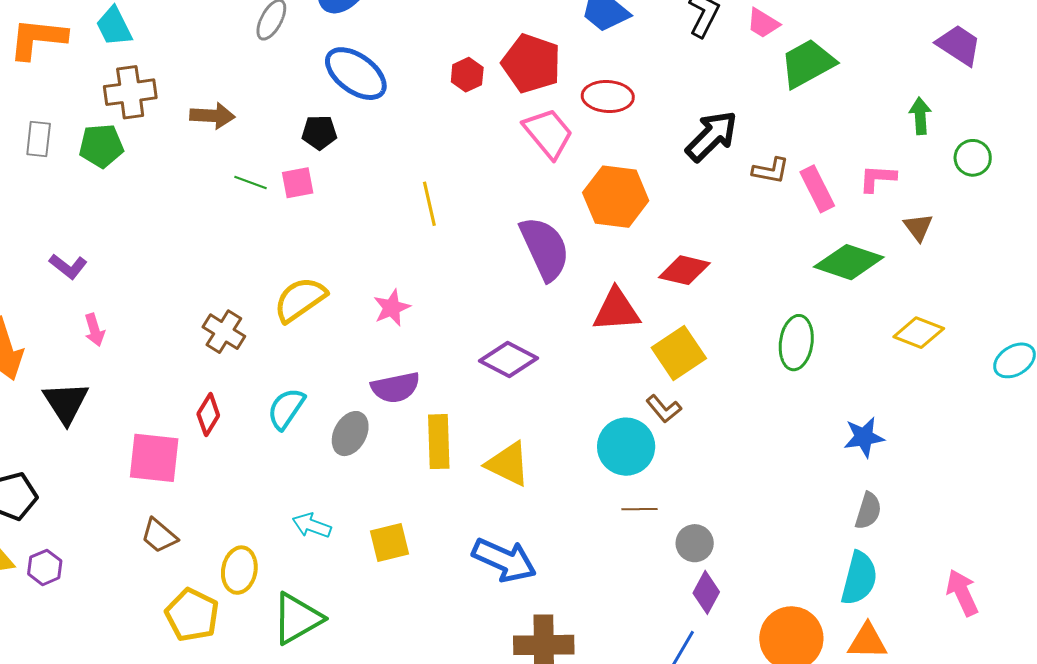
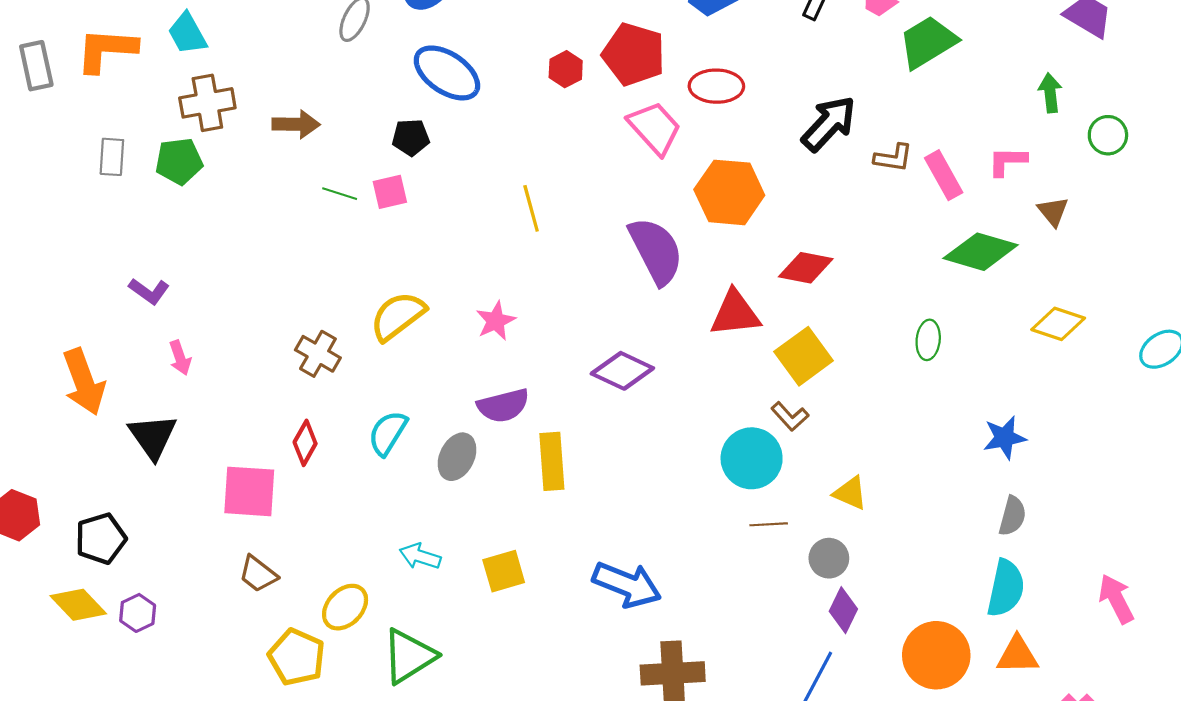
green ellipse: (796, 343) -> (928, 340), size x0.7
yellow triangle: (508, 464) -> (850, 493), moved, size x0.7
yellow ellipse: (239, 570) -> (345, 607), turned 36

